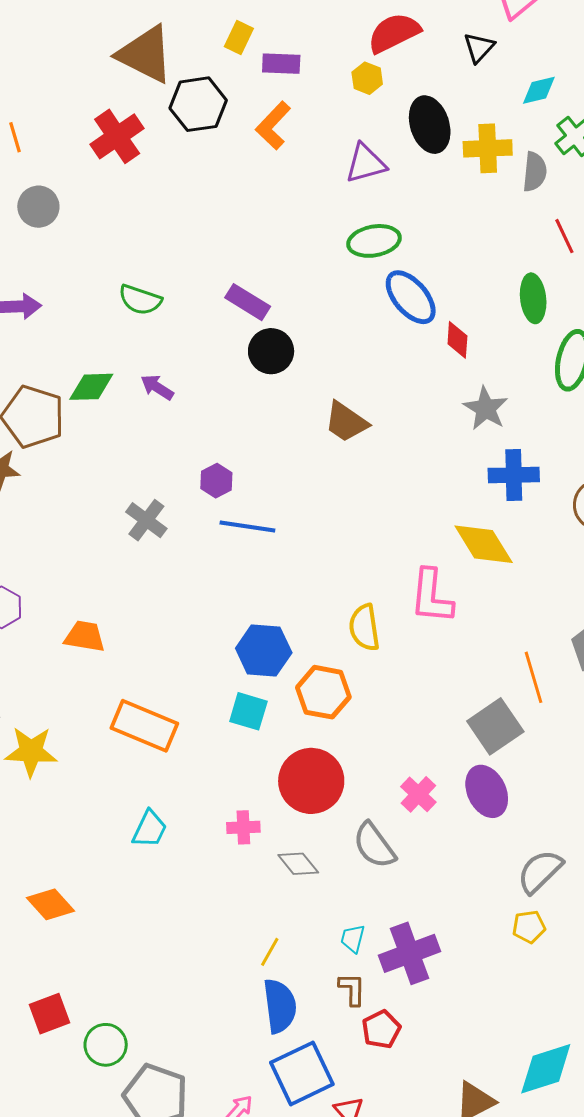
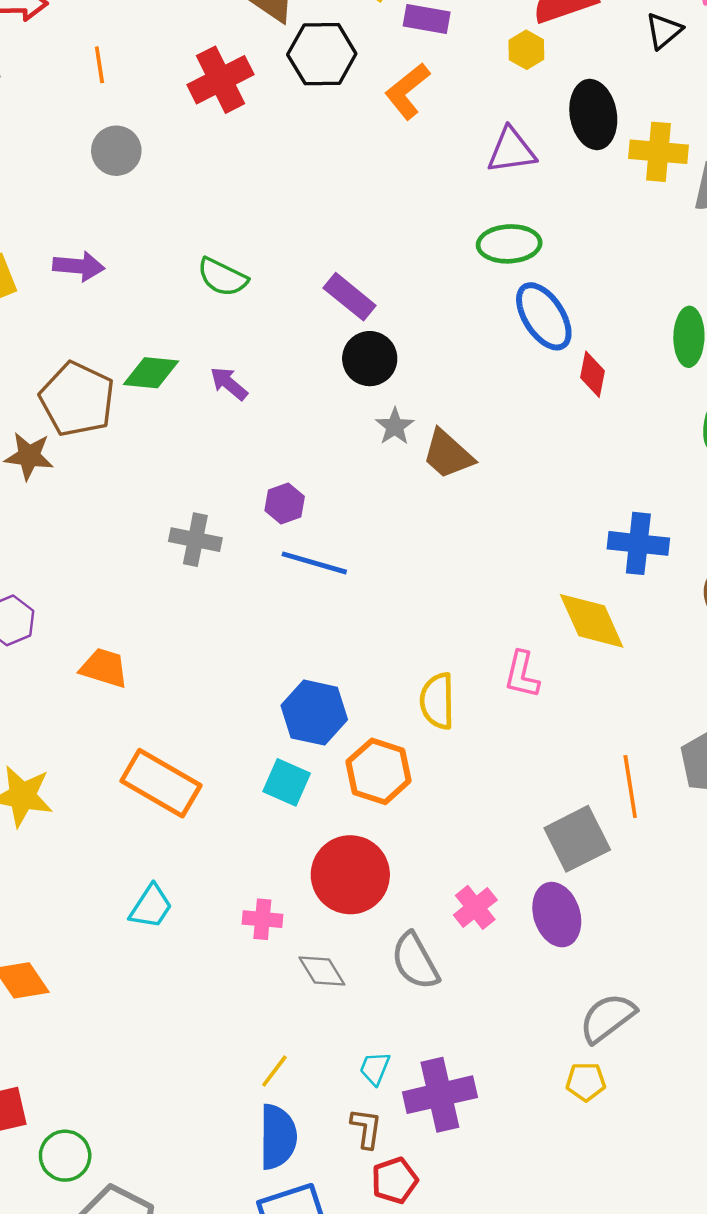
gray star: (486, 408) -> (395, 426), moved, size x0.7
gray cross: (146, 520) -> (195, 540), turned -33
pink L-shape: (432, 596) -> (522, 675), size x0.7

